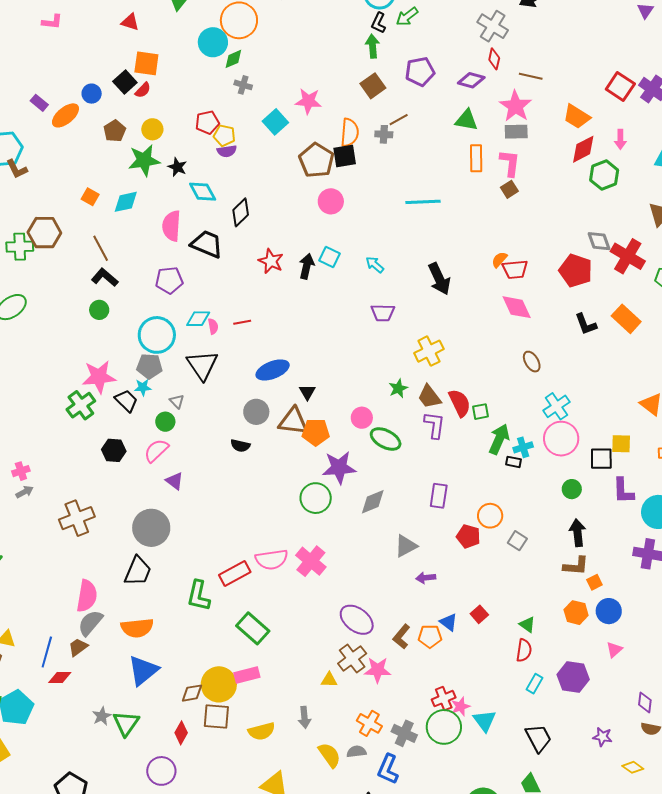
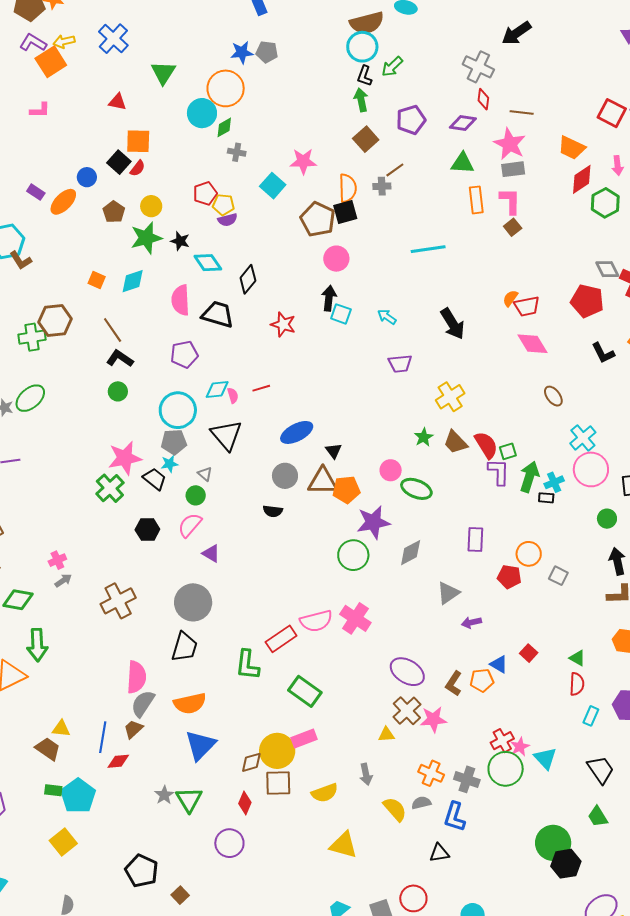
black arrow: (307, 266) -> (329, 298), moved
purple L-shape: (435, 425) -> (499, 472), moved

